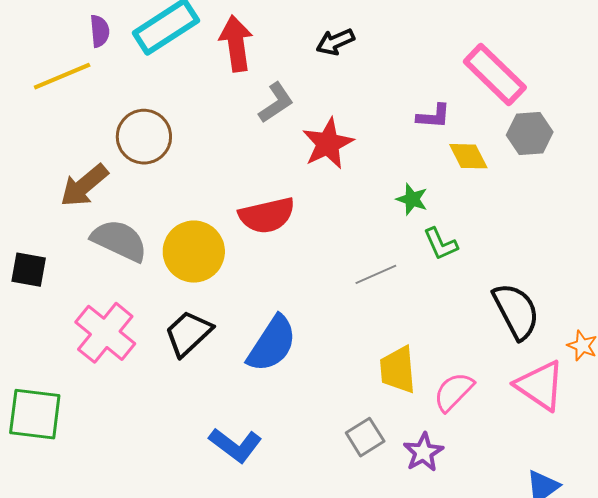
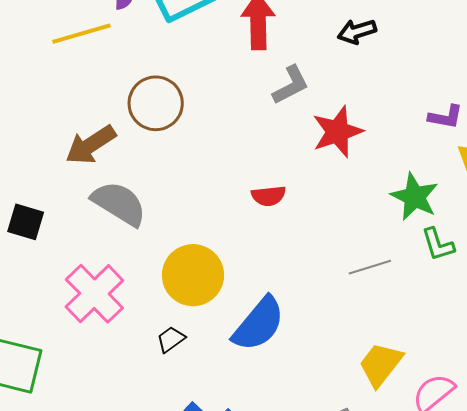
green star: (412, 199) -> (415, 197), size x1.5
red semicircle: (267, 215) -> (269, 196), size x0.6
yellow circle: (194, 252) -> (193, 275), moved
black trapezoid: (188, 333) -> (171, 339), moved, size x0.6
yellow trapezoid: (398, 370) -> (381, 364), turned 36

